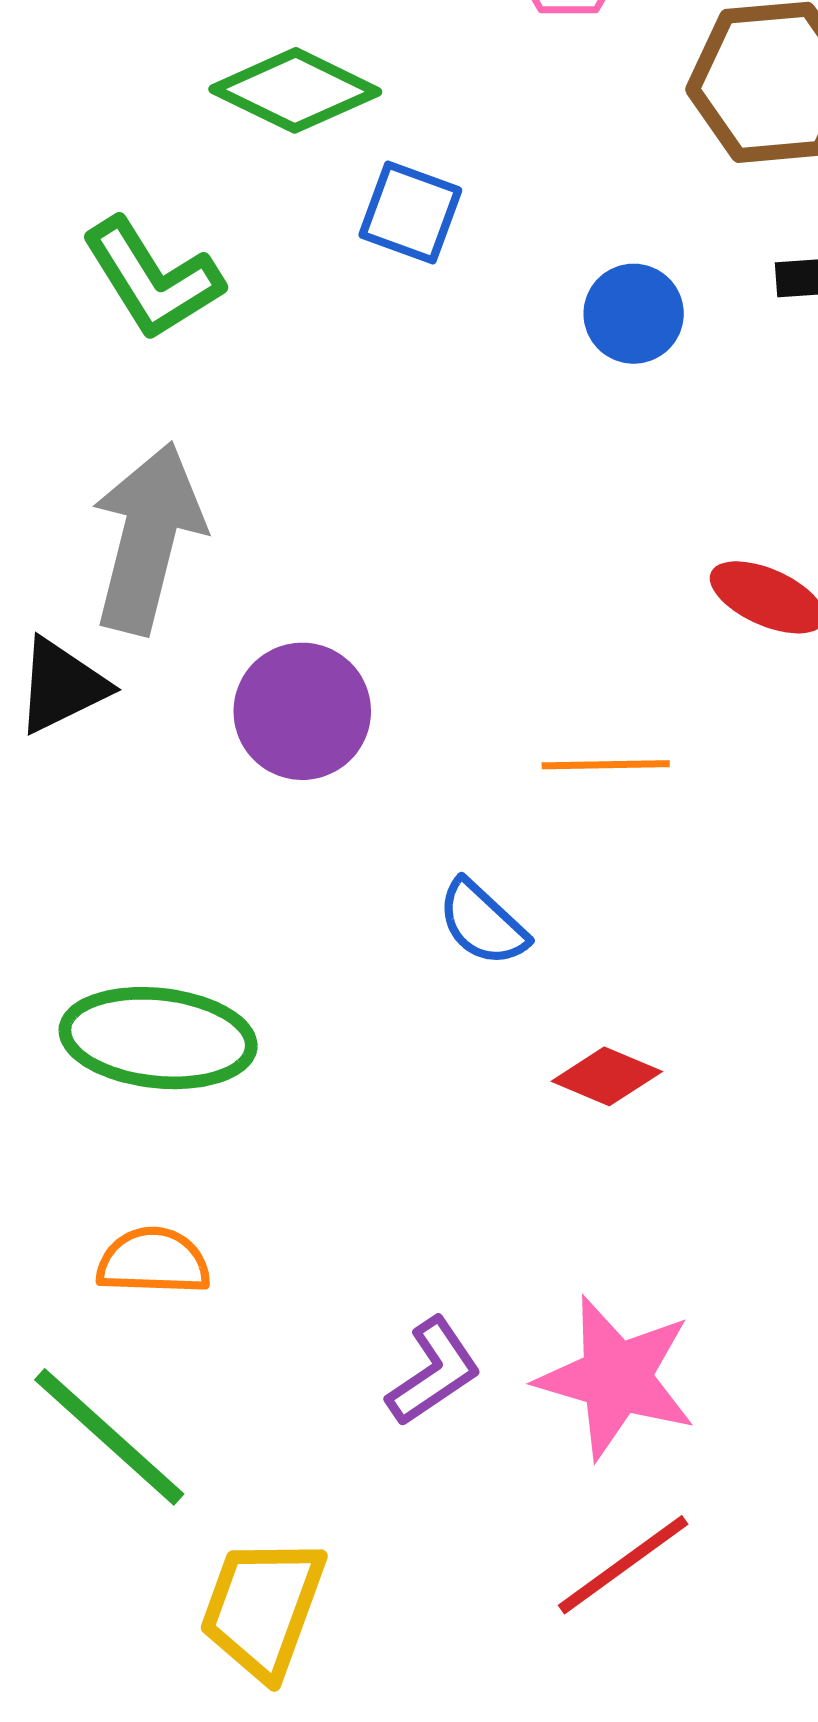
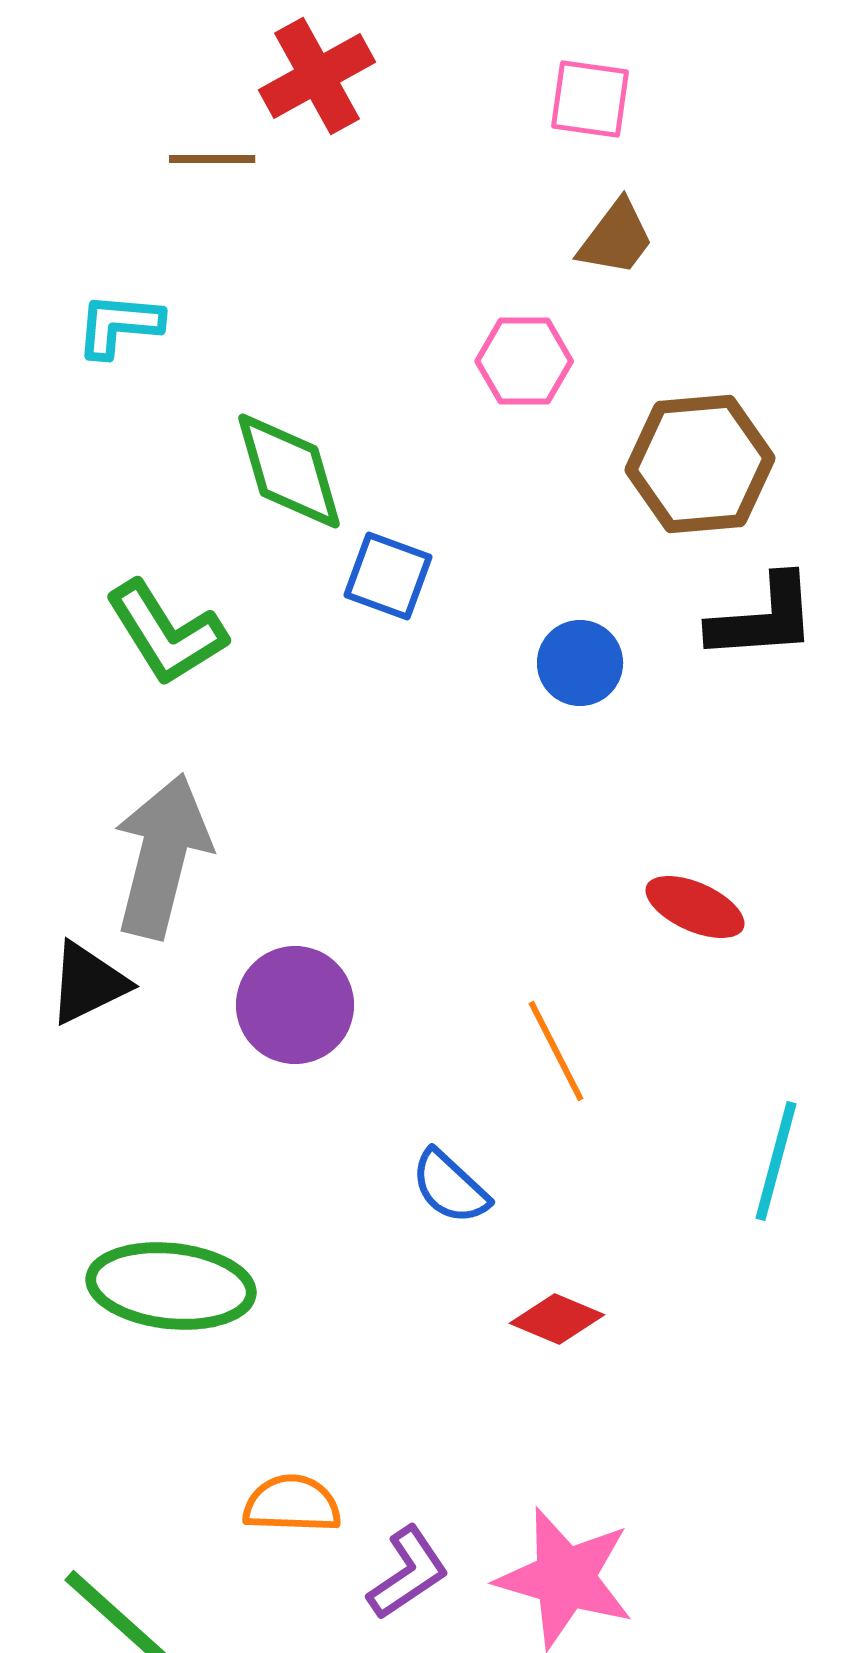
green diamond: (295, 90) -> (289, 471), turned 48
orange line: (606, 765) -> (556, 1051), turned 64
orange semicircle: (153, 1261) -> (292, 1504), moved

